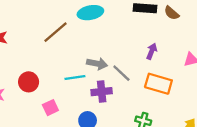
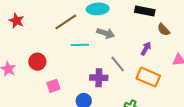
brown semicircle: (172, 13) -> (164, 30), moved
gray arrow: (97, 64) -> (106, 33), moved
cyan line: (75, 77) -> (80, 45), moved

